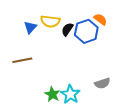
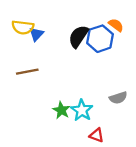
yellow semicircle: (50, 21) -> (23, 27), moved
black semicircle: (67, 29) -> (78, 36), size x1.5

